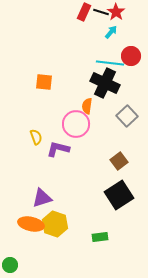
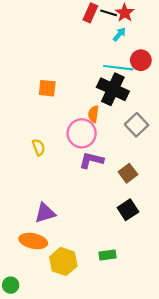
purple L-shape: (58, 149) -> (91, 160), moved
black square: (119, 195) -> (128, 210), size x0.7
yellow hexagon: (55, 224) -> (63, 261), moved

